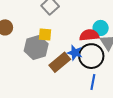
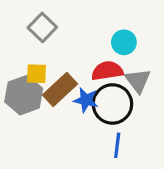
cyan circle: (101, 28) -> (124, 42), moved
brown rectangle: (60, 62) -> (60, 89), moved

